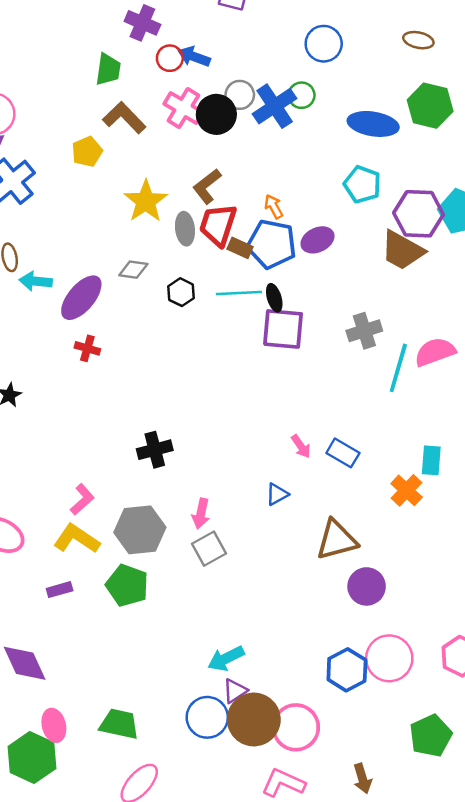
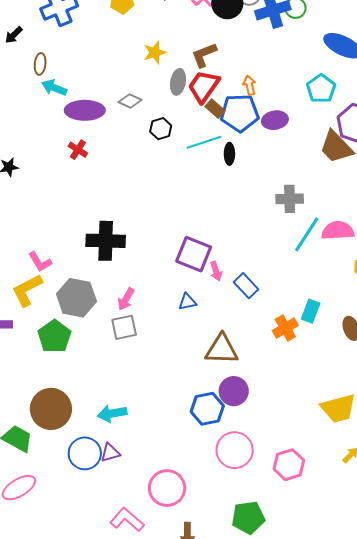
yellow star: (146, 201) -> (155, 52), size x0.7
blue pentagon: (272, 244) -> (240, 113), turned -30
cyan line: (239, 293) -> (204, 142), turned -32
purple ellipse: (81, 298) -> (85, 110), turned 33
purple square: (283, 329) -> (194, 254), moved
black cross: (155, 450) -> (106, 241), size x1.4
pink L-shape: (82, 499) -> (40, 262), turned 85
yellow L-shape: (77, 539) -> (27, 290), turned -78
blue hexagon: (347, 670) -> (207, 409), moved
purple triangle: (235, 691) -> (110, 453), moved
brown circle: (254, 719) -> (51, 409), moved
pink circle: (296, 727) -> (167, 488), moved

